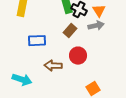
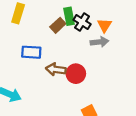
brown rectangle: (70, 31) -> (58, 25), moved
brown arrow: (53, 66) -> (56, 69), moved

